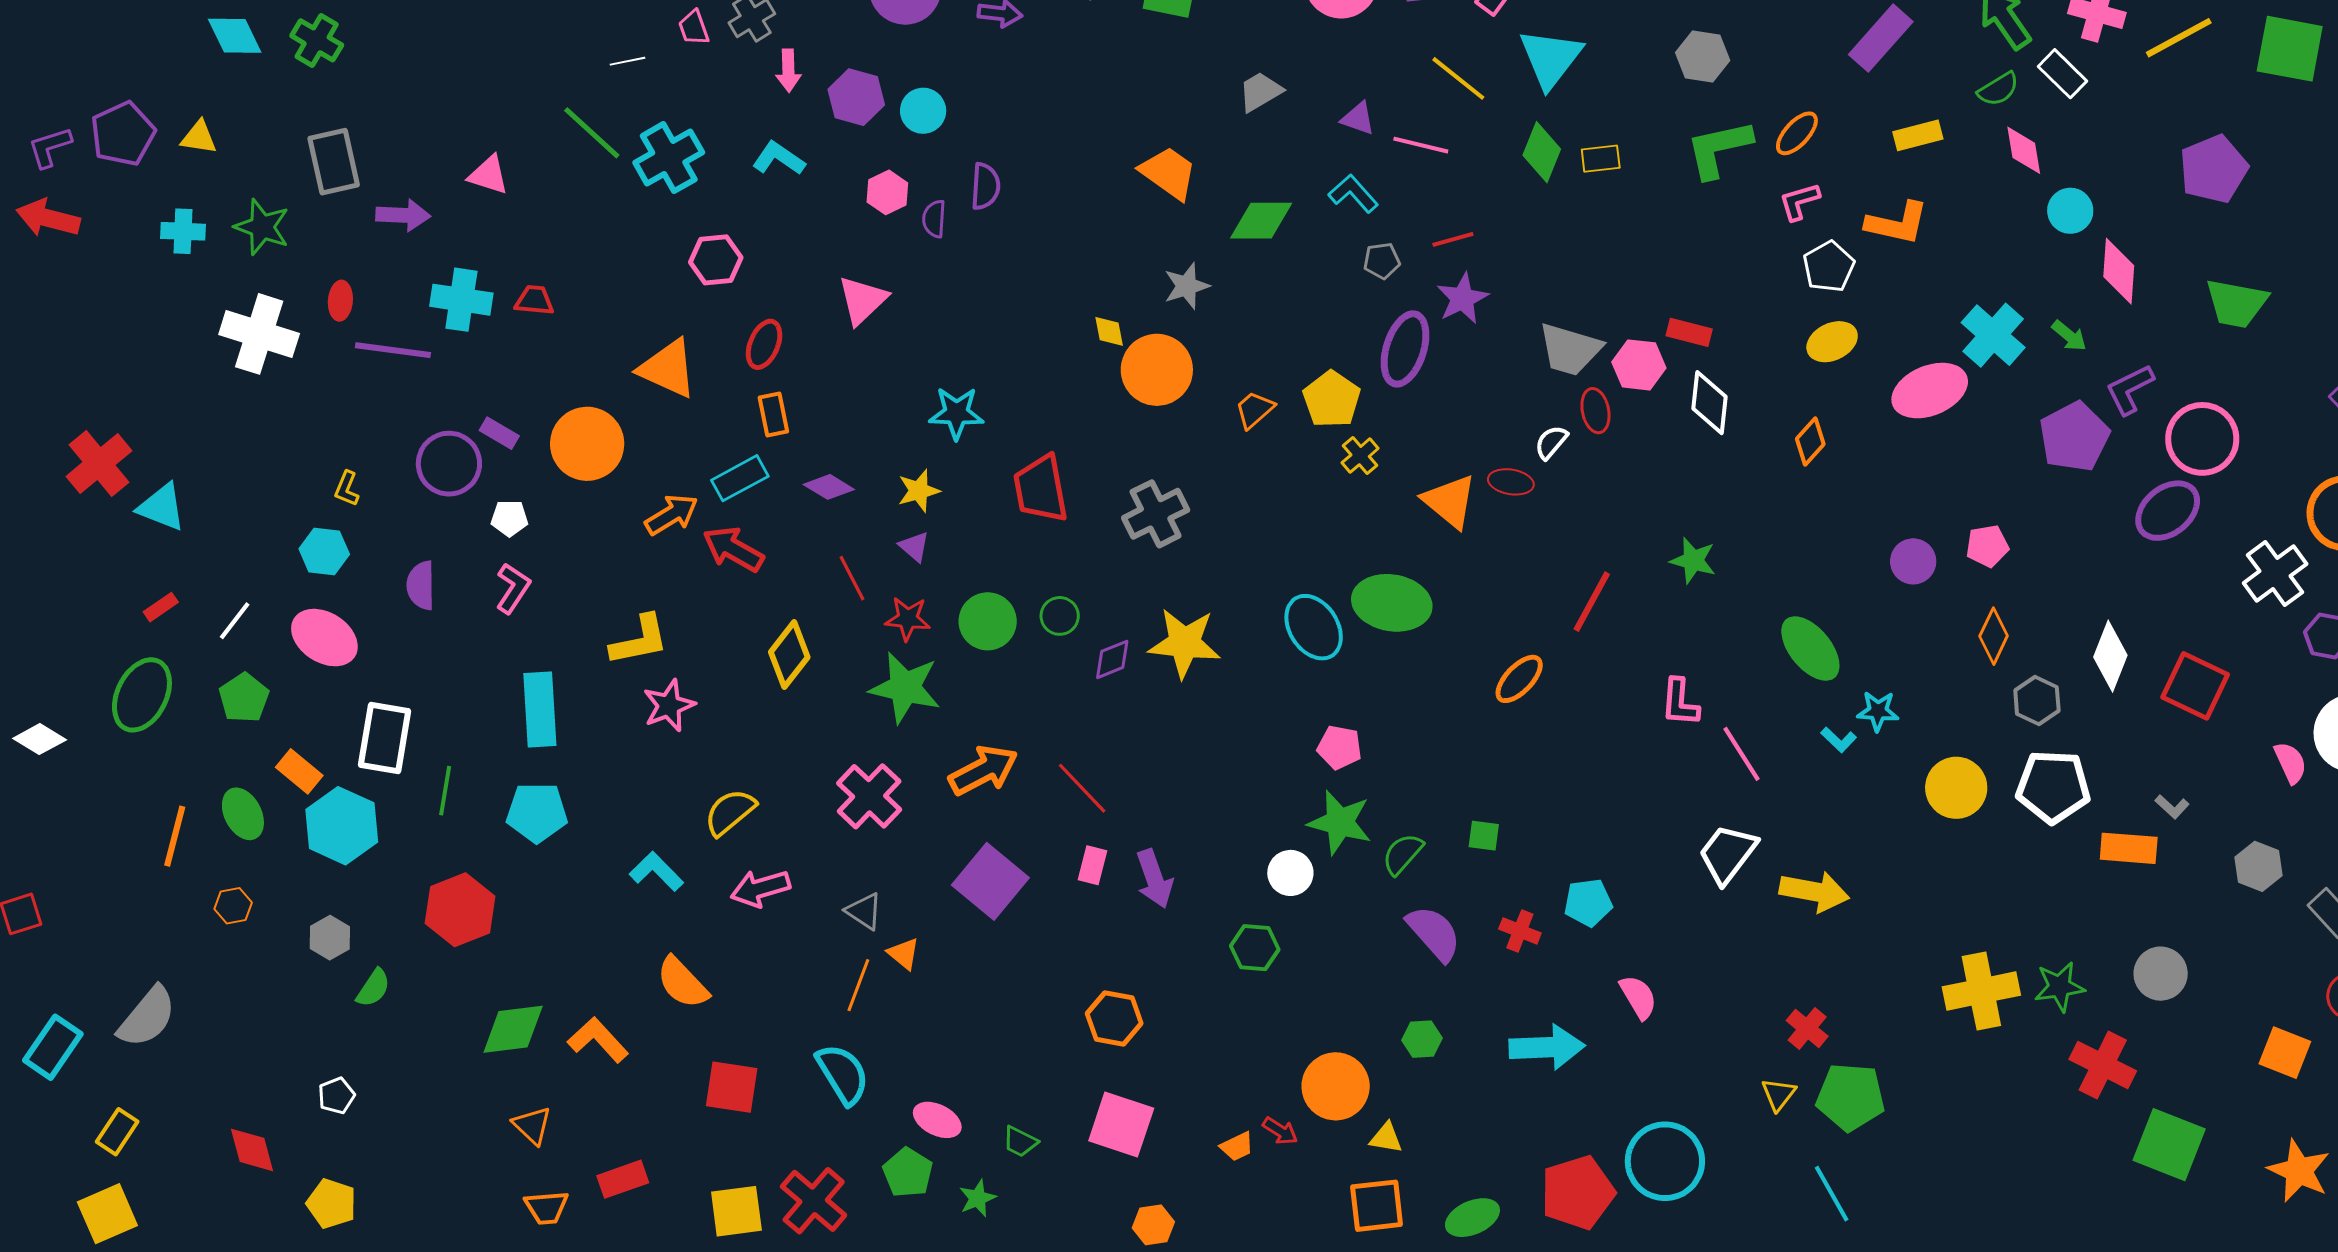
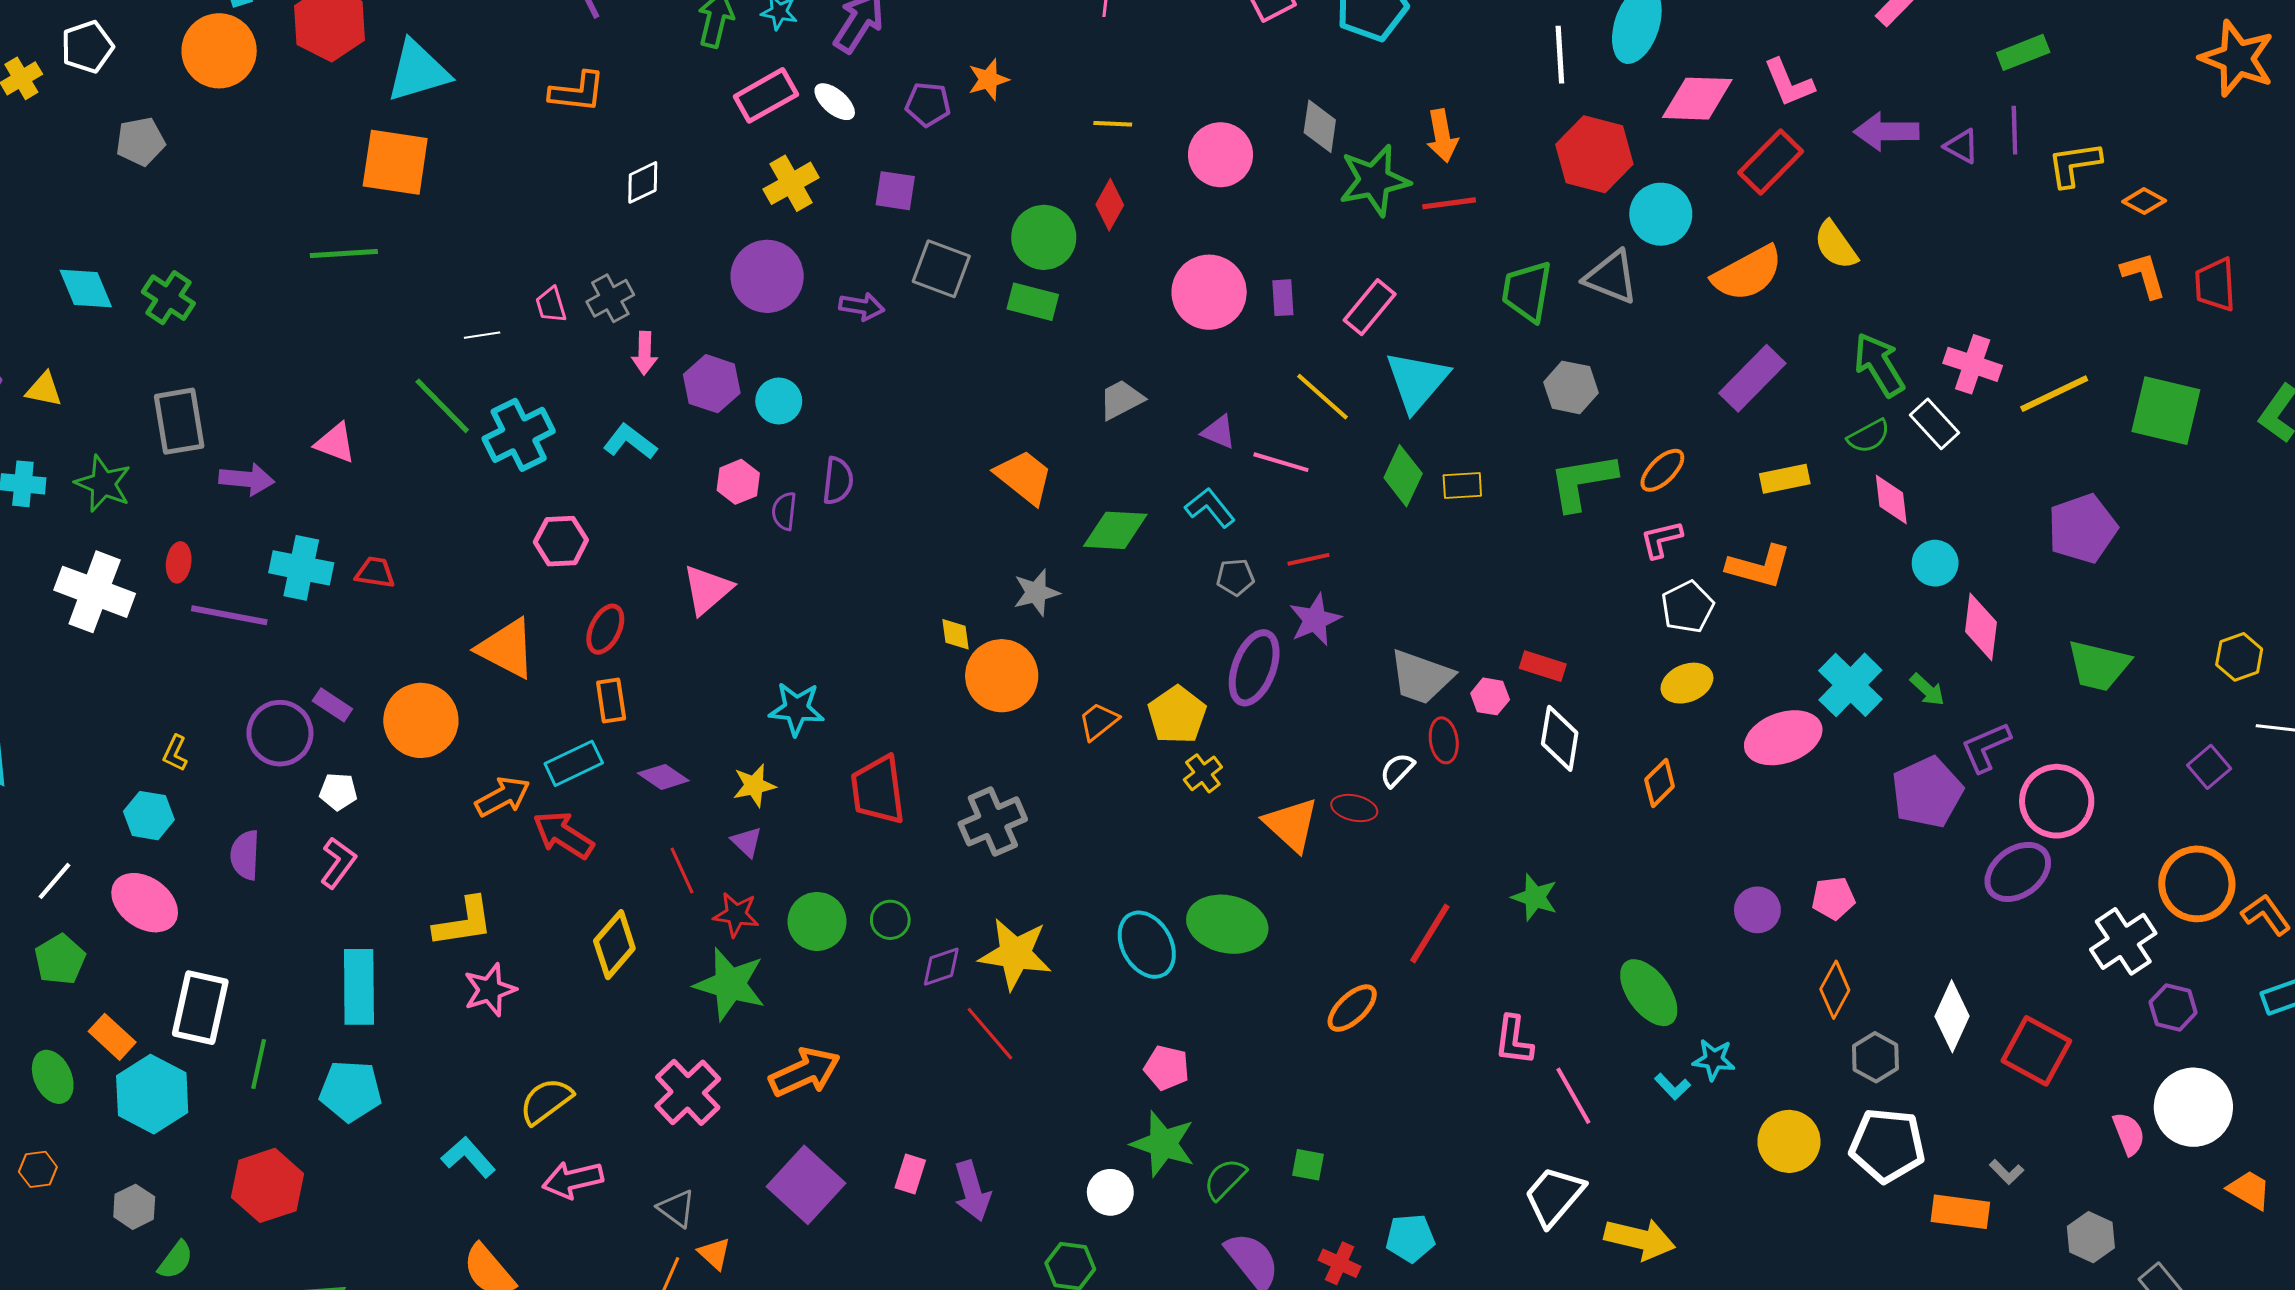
pink hexagon: (1639, 365) -> (1490, 696), size x0.7
red line: (1082, 788) -> (990, 1034), moved

